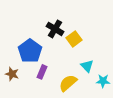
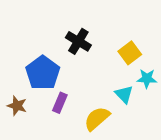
yellow square: (74, 39) -> (130, 53), moved
cyan star: (103, 81) -> (147, 79), moved

